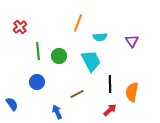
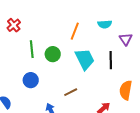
orange line: (78, 23) -> (75, 31), moved
cyan semicircle: (100, 37) -> (105, 24), moved
black line: (110, 84) -> (111, 60), moved

